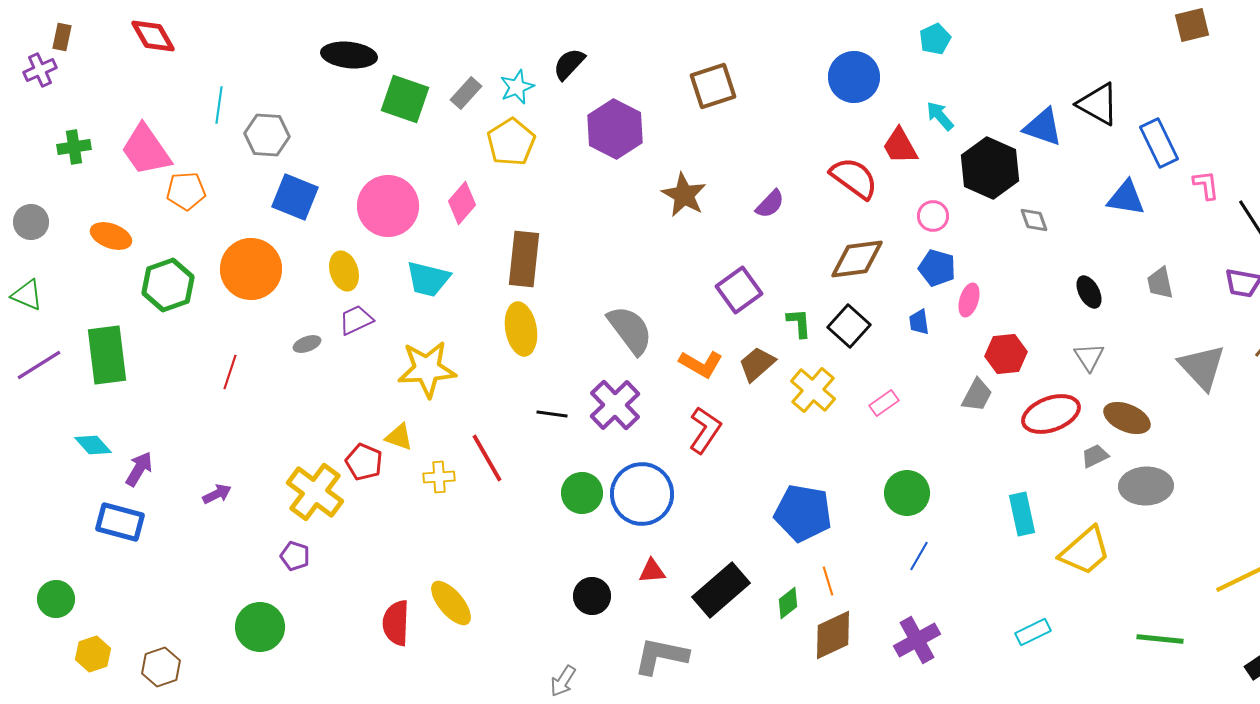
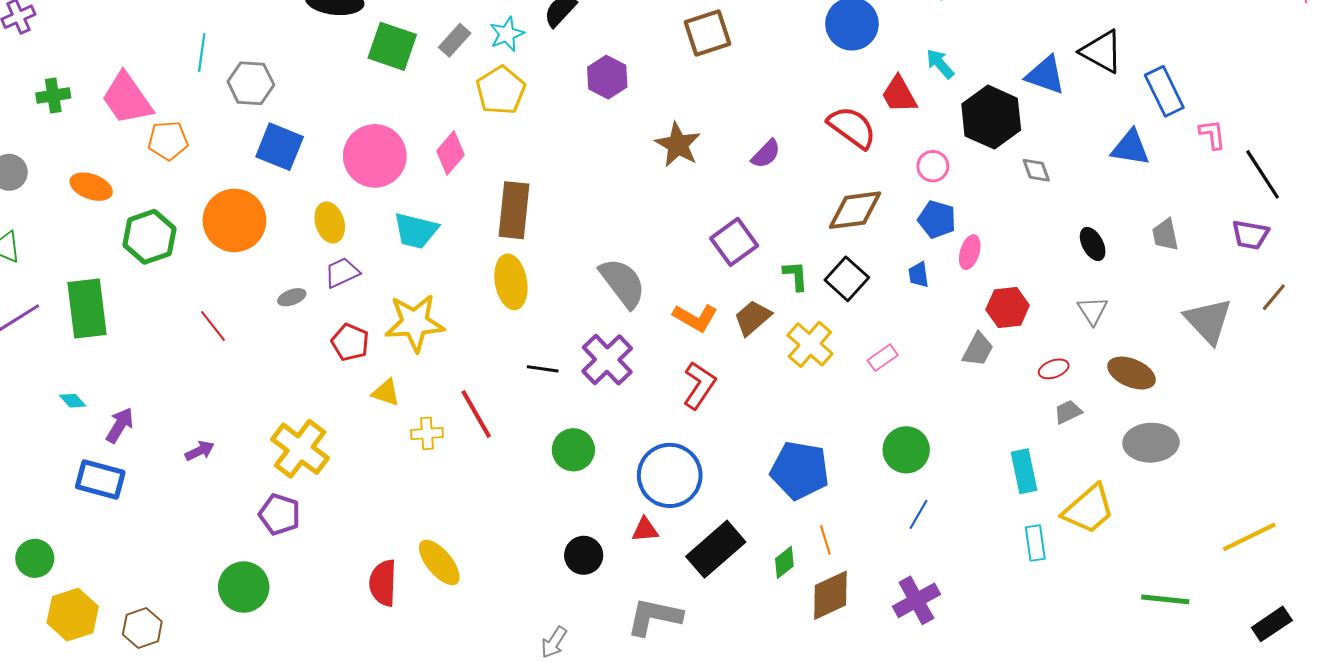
purple hexagon: (615, 129) -> (607, 77), size x0.7
red line: (230, 372) -> (213, 326), turned -56
red ellipse: (1051, 414) -> (1054, 369), size x0.5
cyan diamond: (93, 445) -> (73, 401), size x0.7
gray trapezoid: (1095, 456) -> (1068, 412), moved
red pentagon: (364, 462) -> (350, 342), moved
blue circle: (642, 494) -> (670, 475), moved
purple pentagon: (295, 556) -> (280, 514), size x1.4
cyan rectangle: (1033, 632) -> (1035, 543), moved, turned -72
yellow hexagon: (93, 654) -> (73, 615), size x1.4

